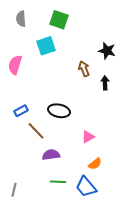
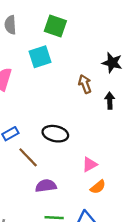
orange semicircle: (95, 164) -> (98, 187), moved

